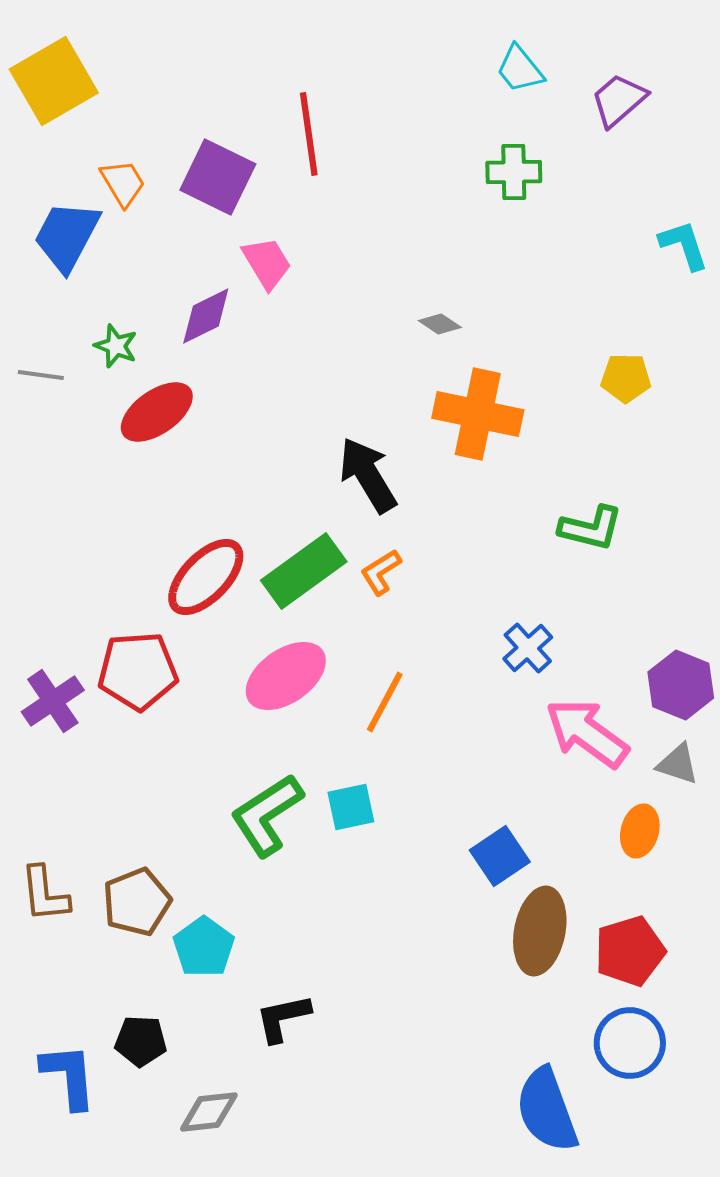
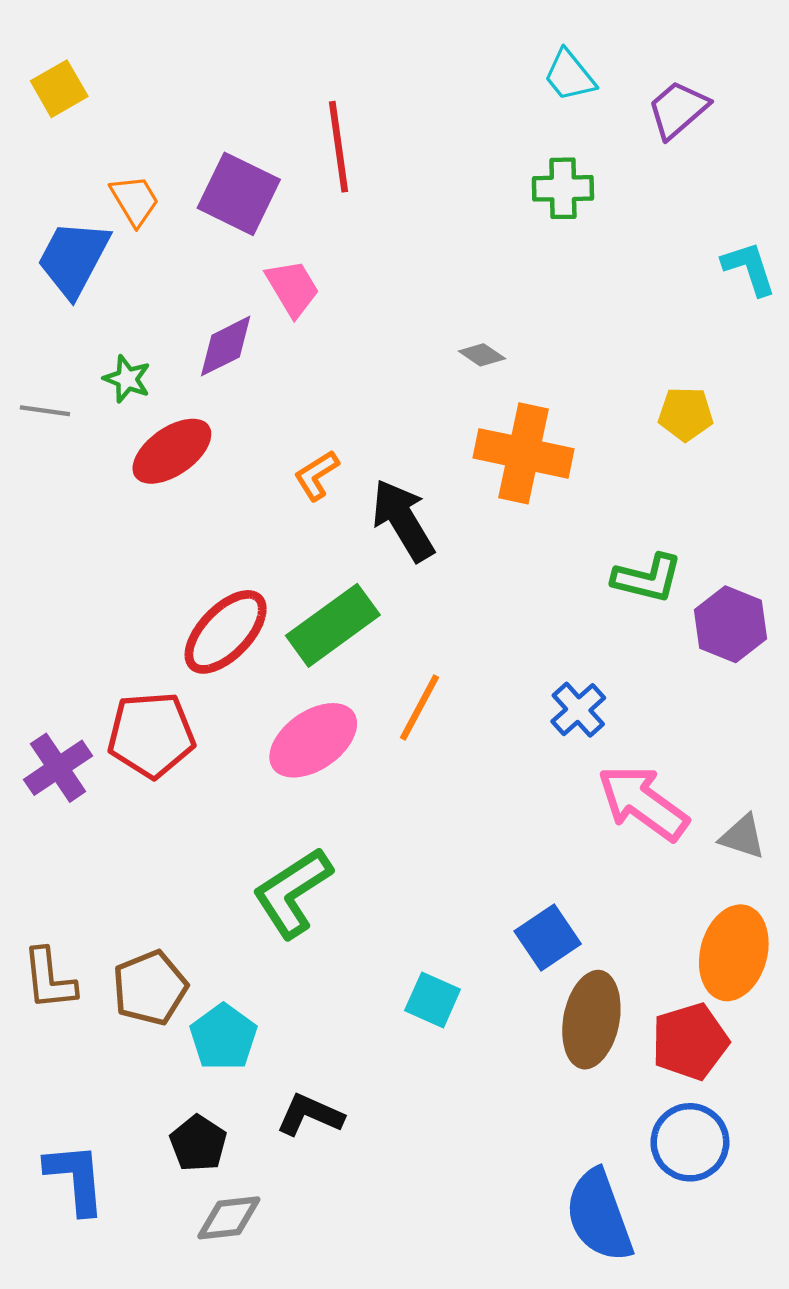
yellow square: (54, 81) -> (59, 89), size x0.6
orange L-shape: (381, 572) -> (317, 475), moved
purple hexagon: (681, 685) -> (730, 624), moved
orange line: (385, 702) -> (419, 707), moved
cyan square: (351, 807) -> (433, 1000), moved, turned 36
orange ellipse: (640, 831) -> (734, 953), moved, size x1.6
black L-shape: (283, 1018) -> (310, 1115), turned 36
black pentagon: (141, 1041) -> (198, 1143), moved, turned 30

